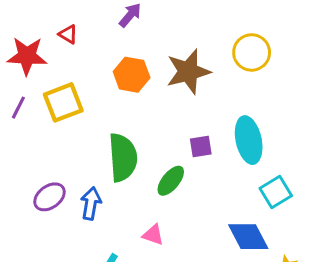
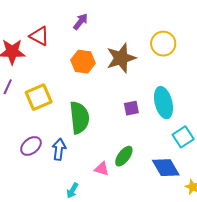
red triangle: (68, 34) -> (39, 36), size x1.5
yellow square: (63, 102) -> (39, 97), moved
green ellipse: (171, 181) -> (124, 156), moved

